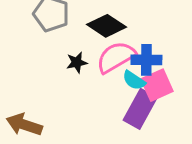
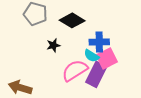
pink semicircle: (116, 57) -> (75, 70), moved

